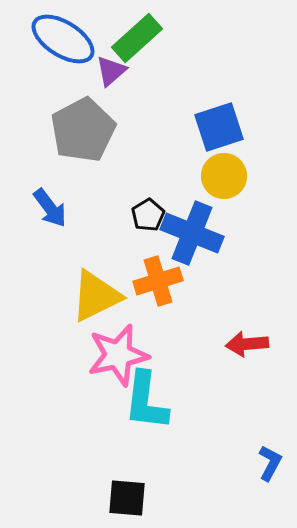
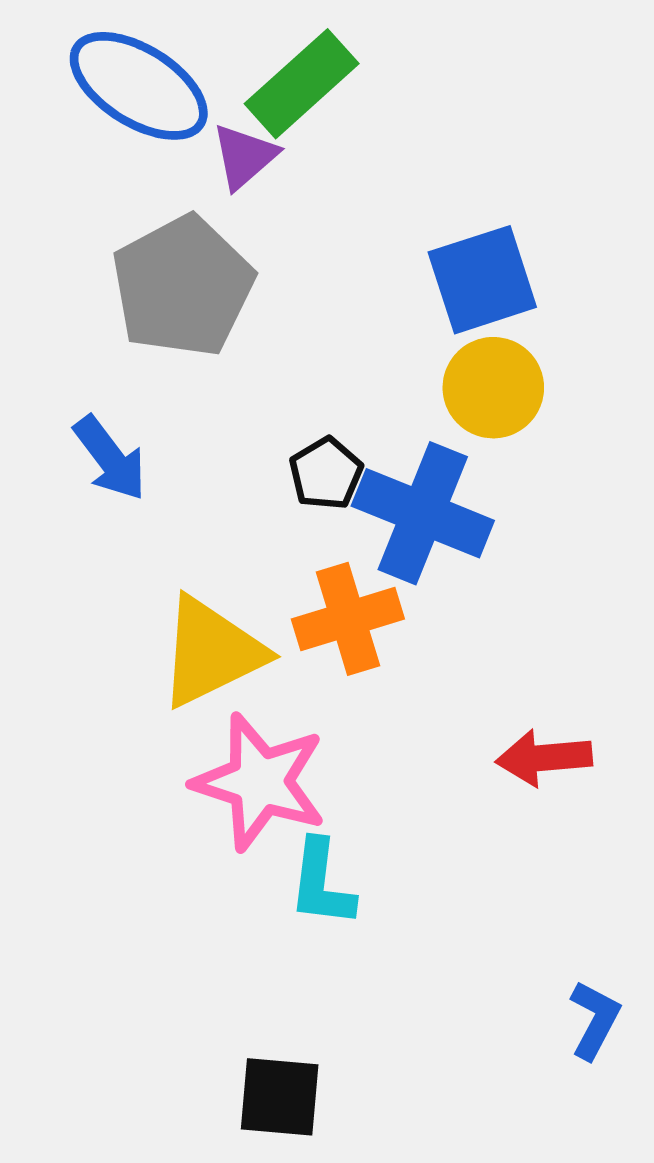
pink star: (118, 355) -> (260, 782), turned 30
cyan L-shape: (146, 401) -> (321, 883), size x0.7

